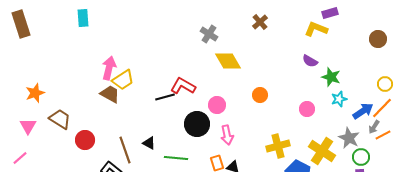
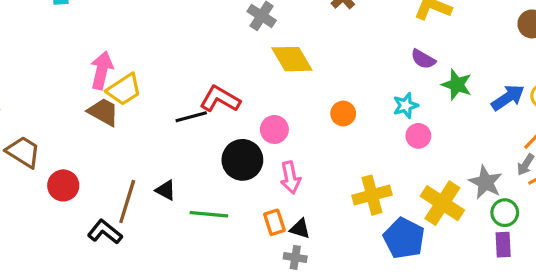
cyan star: (339, 99) -> (406, 105), moved
blue arrow: (363, 111) -> (508, 97), moved
brown line: (125, 150) -> (127, 201), turned 36

